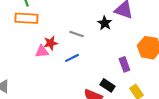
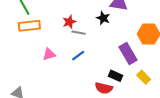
red star: (51, 43) -> (69, 22), moved
purple rectangle: (124, 64) -> (128, 54), size x1.5

